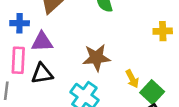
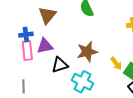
pink rectangle: (18, 60) -> (27, 51), moved
black triangle: (42, 74) -> (60, 65), moved

